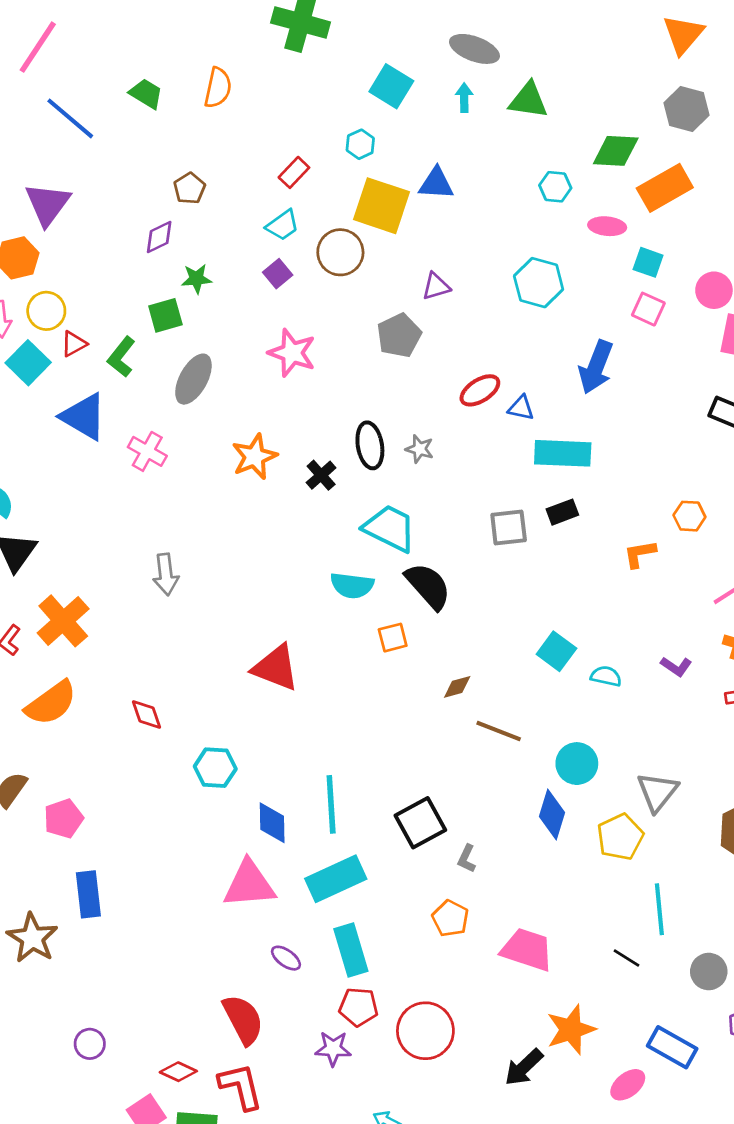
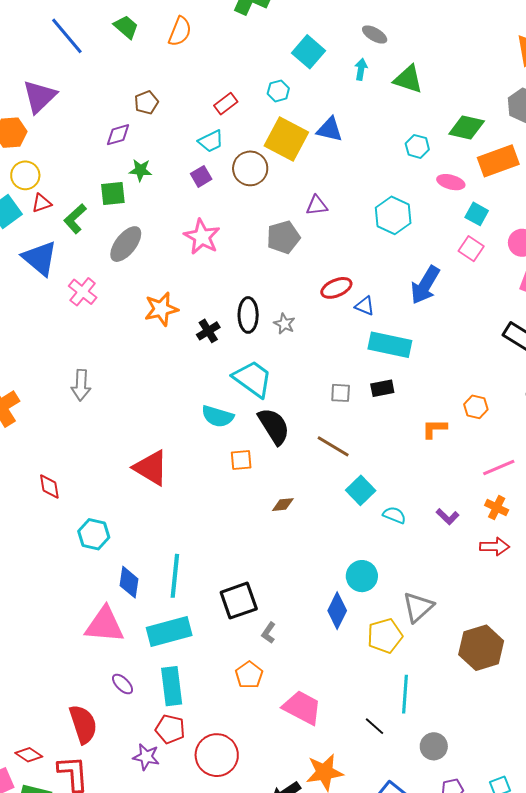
gray ellipse: (474, 49) -> (375, 34), size x0.7
gray square: (509, 527) -> (341, 393), size x0.7
brown line: (499, 731) -> (333, 446), moved

